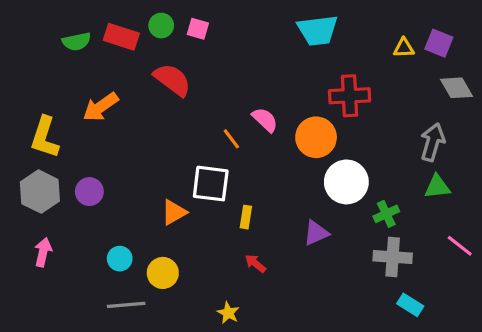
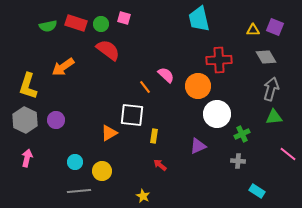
green circle: (161, 26) -> (101, 24), moved
cyan trapezoid: (318, 30) -> (199, 19), turned 84
gray diamond: (457, 88) -> (266, 57), moved
gray cross: (393, 257) -> (238, 161), moved, size x0.6

